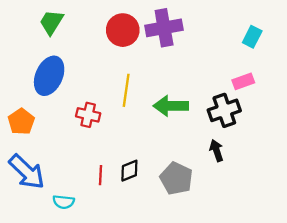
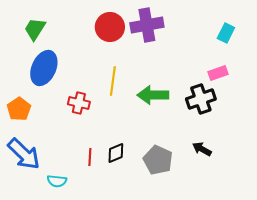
green trapezoid: (51, 22) -> (35, 29), moved
black arrow: (216, 151) -> (202, 149), moved, turned -42

